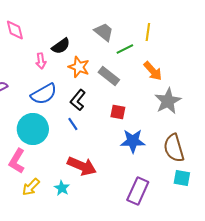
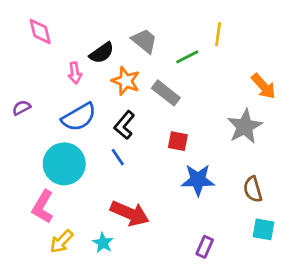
gray trapezoid: (104, 32) -> (144, 41), moved
orange arrow: (153, 71) -> (263, 86), moved
brown semicircle: (174, 148) -> (253, 189), size x0.7
purple rectangle: (138, 191) -> (205, 247), size x0.6

